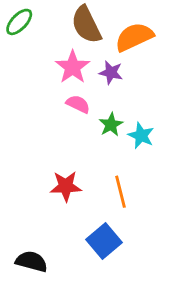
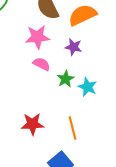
pink star: (73, 67) -> (38, 37), turned 30
purple star: (111, 73) -> (74, 47), moved

